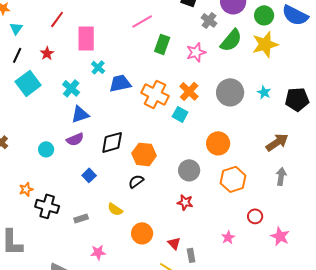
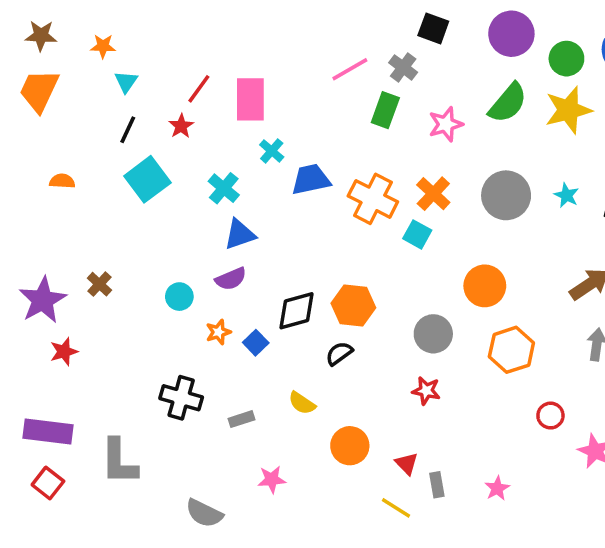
red line: (57, 19) -> (199, 89), moved
gray cross: (209, 20) -> (403, 67), moved
black diamond: (112, 142) -> (297, 311), moved
orange star: (26, 189) -> (218, 332), moved
pink star: (228, 237) -> (497, 488), moved

